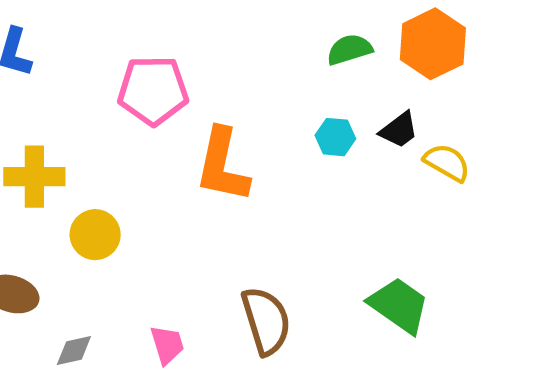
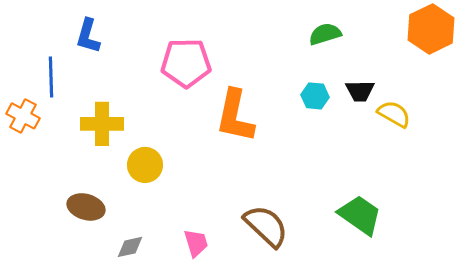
orange hexagon: (433, 44) -> (431, 29), moved
black trapezoid: (399, 130) -> (360, 91), turned 36
brown semicircle: (266, 321) -> (266, 226), turned -30

